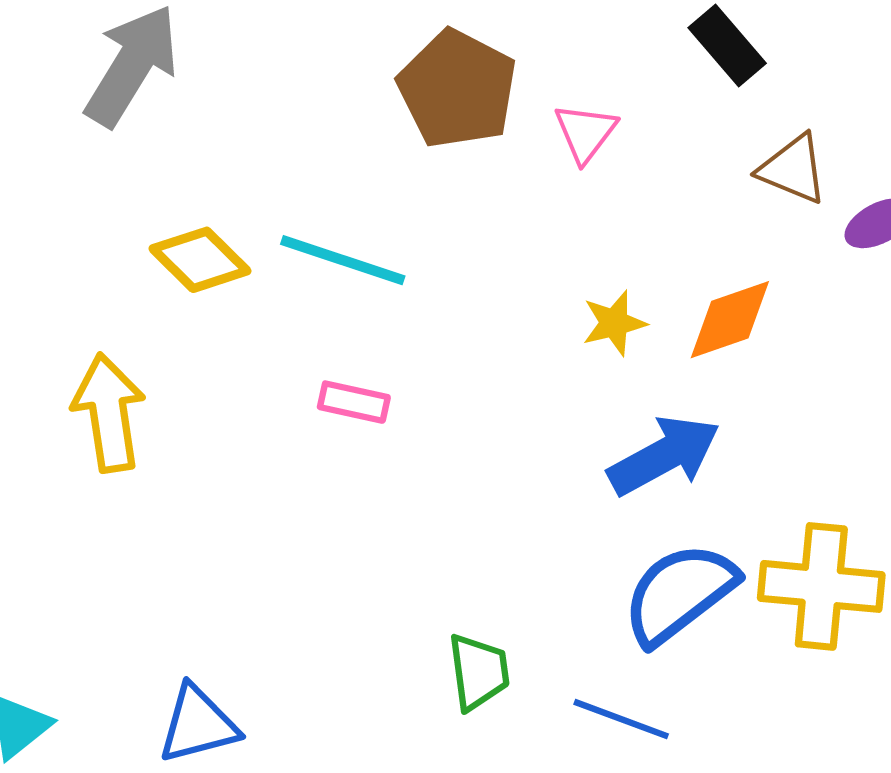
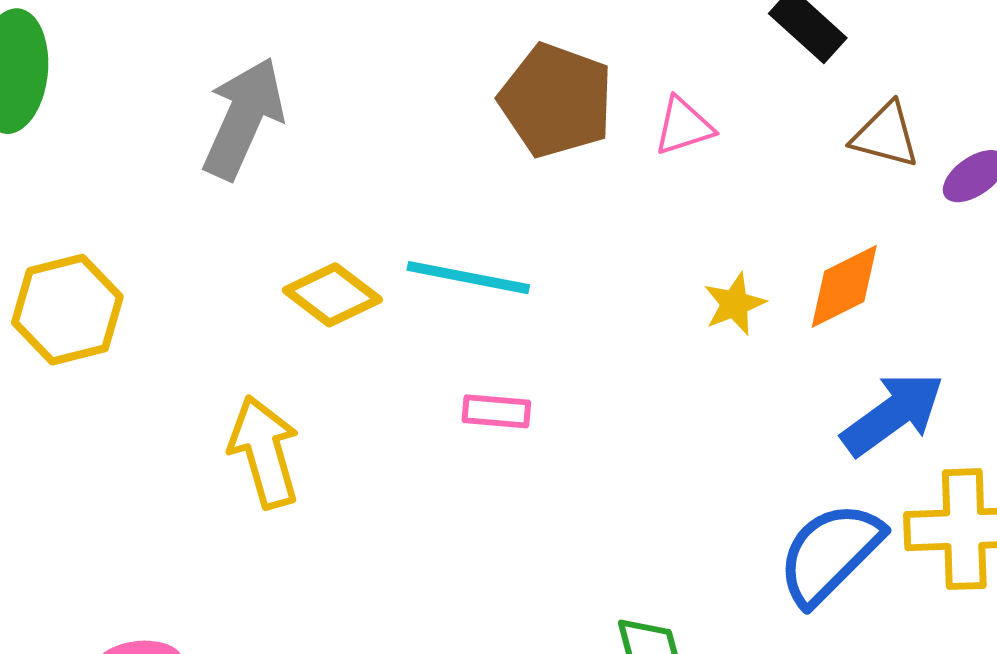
pink triangle: (585, 133) -> (684, 126), turned 42
blue arrow: (664, 456) -> (893, 414), moved

